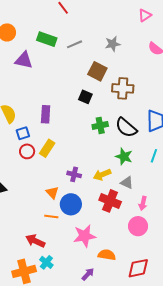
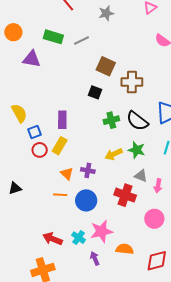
gray star: (113, 44) -> (106, 13), moved
purple rectangle: (46, 114) -> (62, 120), moved
yellow arrow: (102, 175) -> (114, 154), moved
orange triangle: (52, 193) -> (67, 174), moved
pink arrow: (143, 203) -> (158, 186), moved
orange line: (51, 217) -> (60, 195), moved
cyan cross: (46, 262) -> (79, 238), moved
purple arrow: (88, 274) -> (95, 258), moved, turned -64

